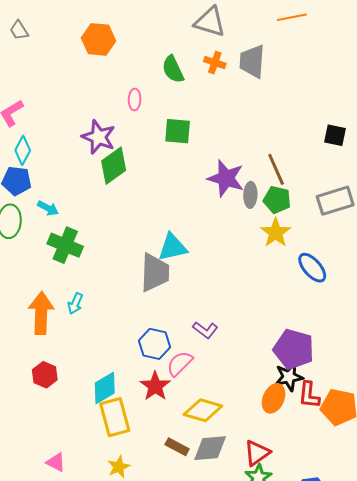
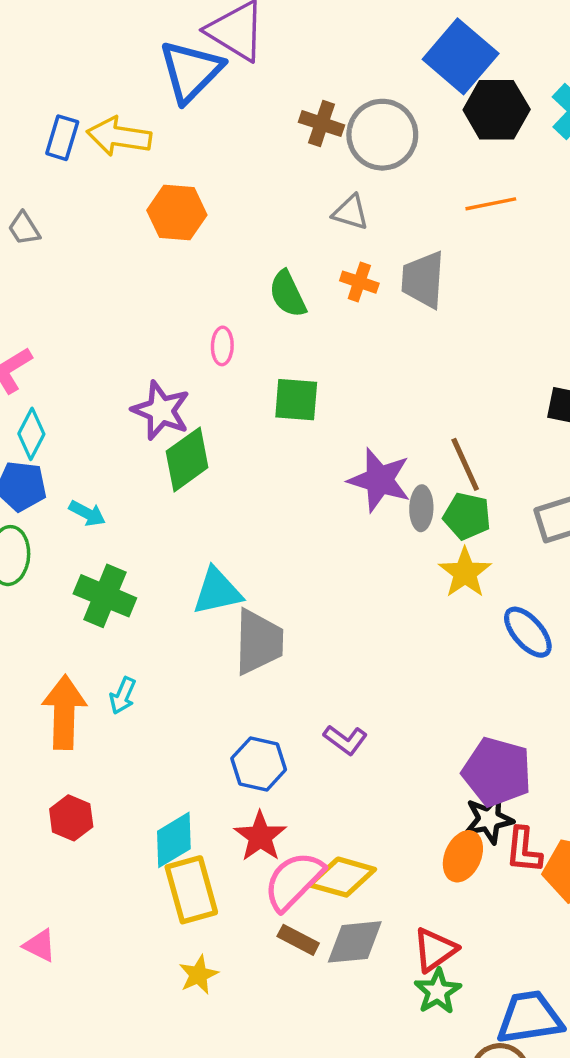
gray triangle: (210, 22) -> (351, 212), size x0.7
orange hexagon: (99, 39) -> (177, 213), moved
cyan arrow: (48, 208) -> (87, 513), moved
cyan triangle: (173, 247) -> (217, 591), moved
pink semicircle: (180, 364) -> (294, 881), moved, size x1.4
pink triangle: (56, 462) -> (40, 945), moved

